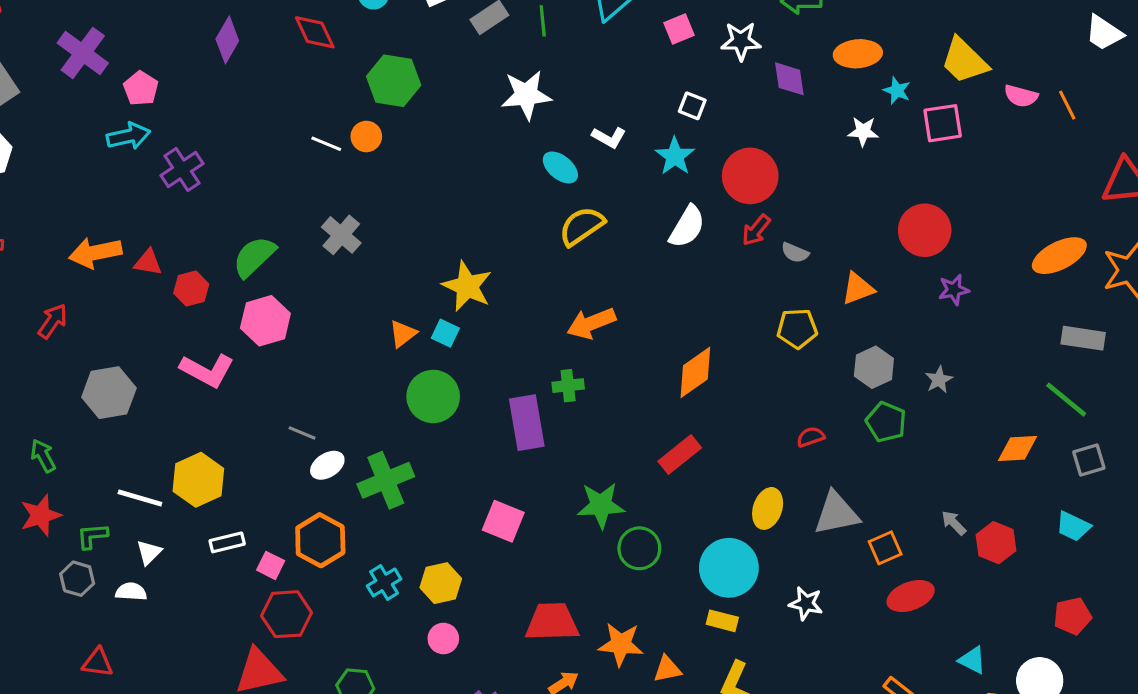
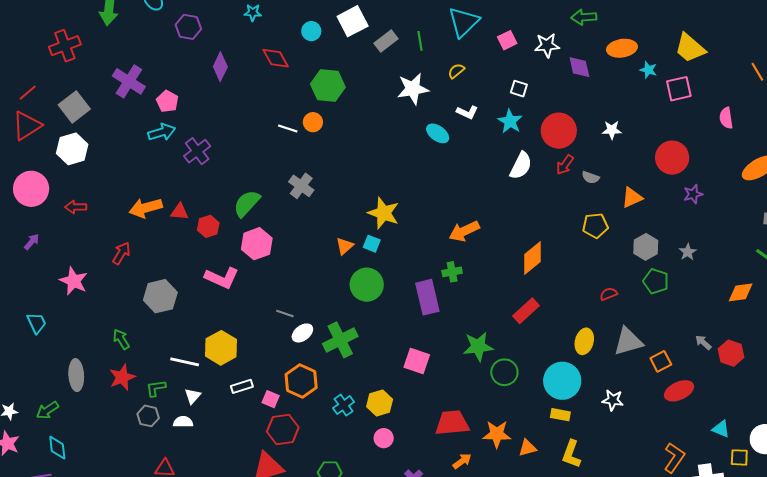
pink semicircle: (1021, 96) -> (726, 118), moved, turned 70
white star: (863, 131) -> (612, 130), moved
yellow semicircle: (582, 226) -> (456, 71), moved, size x0.6

